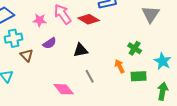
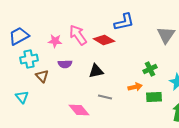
purple semicircle: (50, 43) -> (65, 64), turned 32
green cross: (135, 48) -> (150, 69), turned 32
orange arrow: (120, 66) -> (135, 87), turned 104
gray line: (90, 76) -> (105, 97), turned -48

